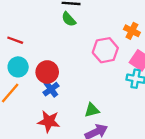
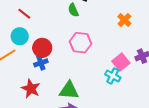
orange cross: (132, 31) -> (124, 20), moved
pink hexagon: (105, 50) -> (80, 43), moved
green triangle: (92, 110) -> (69, 90), size x1.5

